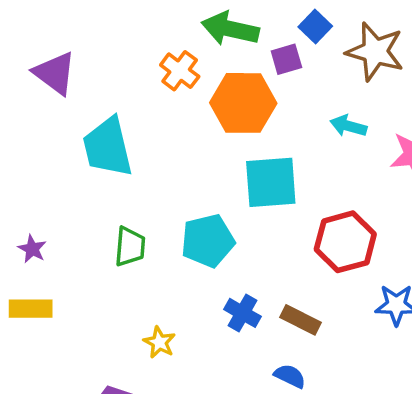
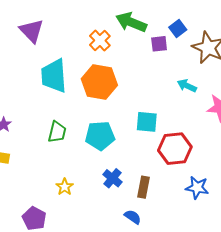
orange hexagon: (243, 103) -> (99, 82), moved
cyan square: (271, 182) -> (147, 122), moved, size x0.7
brown rectangle: (300, 320) -> (143, 187), turned 65

